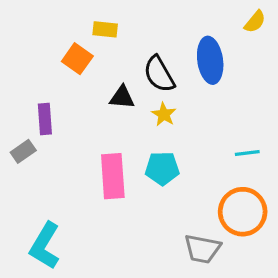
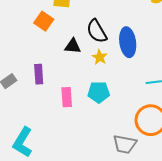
blue ellipse: (210, 60) -> (128, 42), moved
purple rectangle: (45, 119) -> (39, 74), moved
pink rectangle: (113, 176) -> (67, 97), size x0.7

